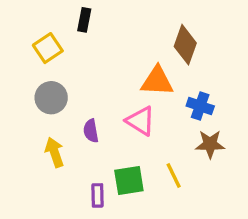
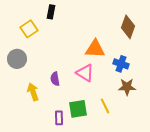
brown diamond: (185, 45) -> (128, 27), moved
gray circle: (51, 98) -> (17, 59), moved

